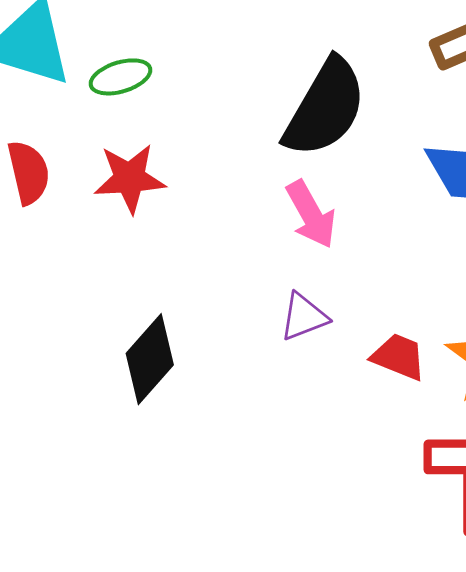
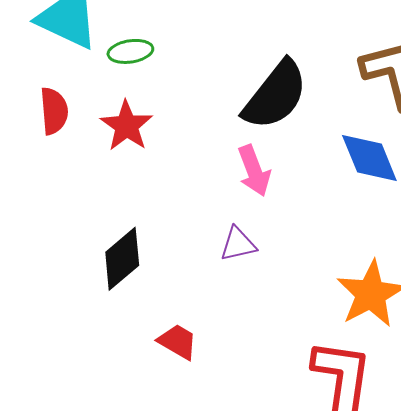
red star: (130, 178) -> (127, 126), turned 30
red trapezoid: (399, 357) -> (178, 342), moved

